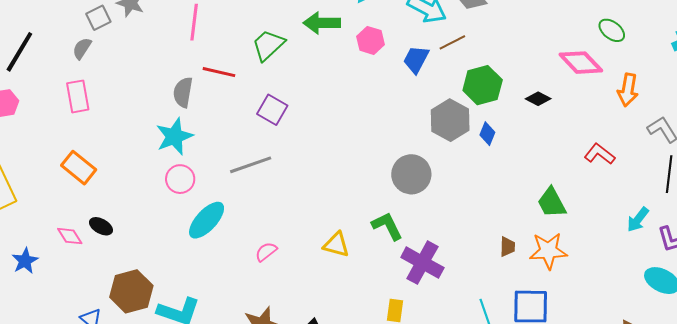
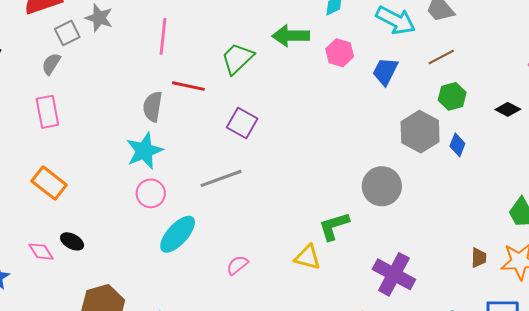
brown line: (452, 42) -> (441, 57), moved
green hexagon: (483, 85) -> (452, 96), size x0.7
green L-shape: (387, 226) -> (334, 226), moved, turned -80

